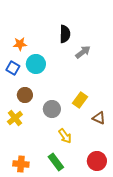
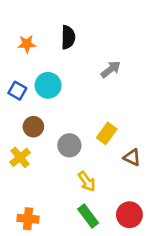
black semicircle: (65, 34) -> (68, 37), moved
orange star: (20, 44) -> (27, 44), moved
green rectangle: (56, 162) -> (88, 216), moved

